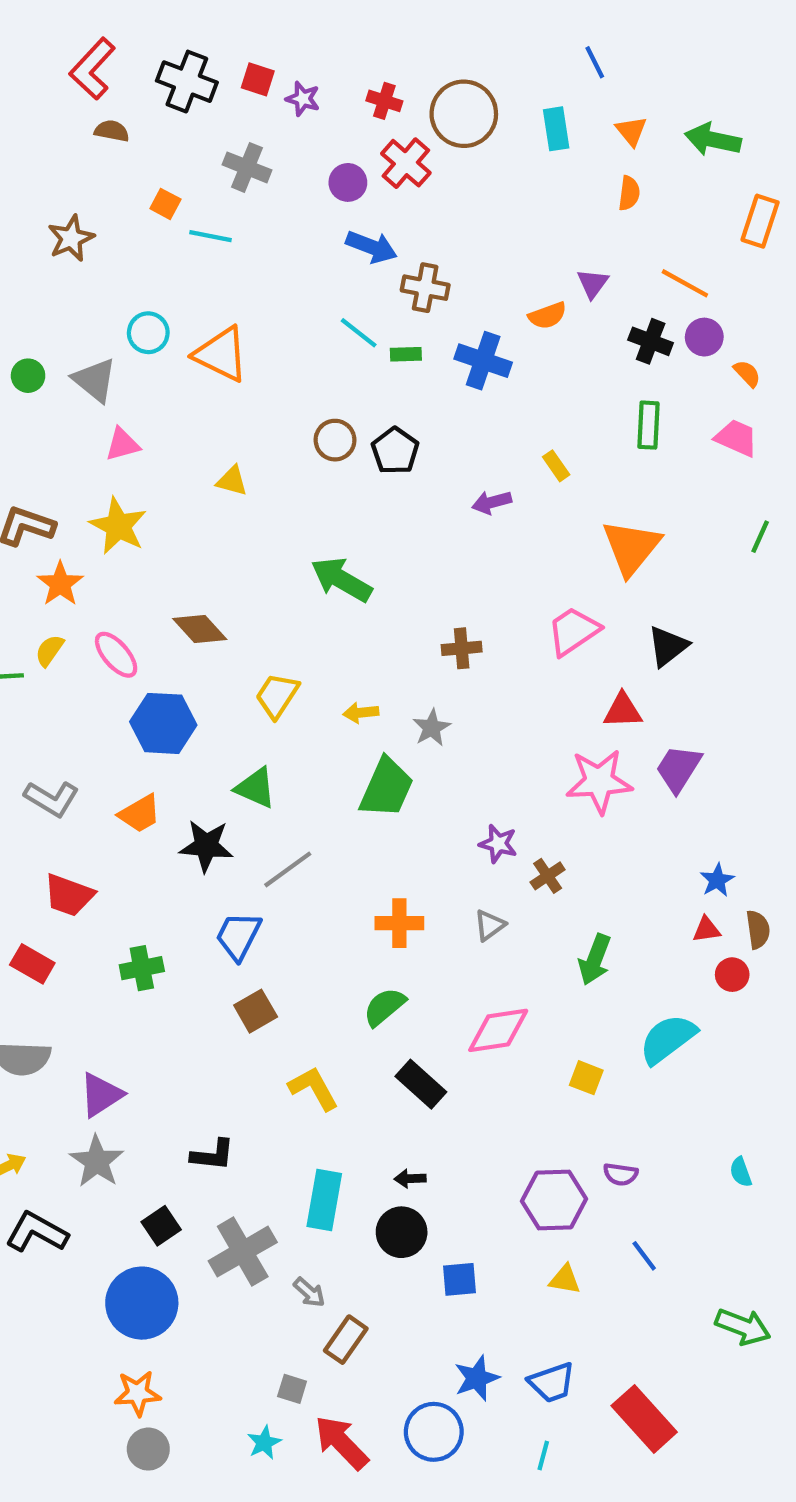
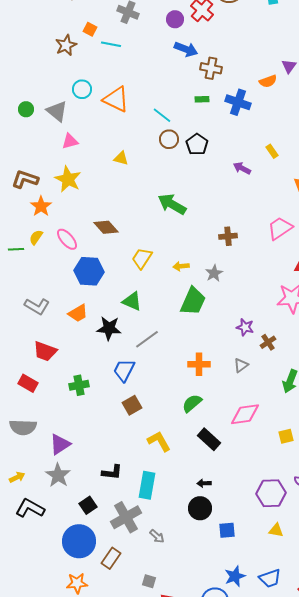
brown star: (71, 238) -> (66, 45), moved
cyan line: (359, 333) -> (162, 115), moved
purple arrow: (492, 502) -> (242, 168), turned 42
yellow square: (586, 1078) -> (286, 436), turned -35
cyan rectangle: (324, 1200) -> (147, 485), moved
brown rectangle: (346, 1340) -> (111, 558), moved

